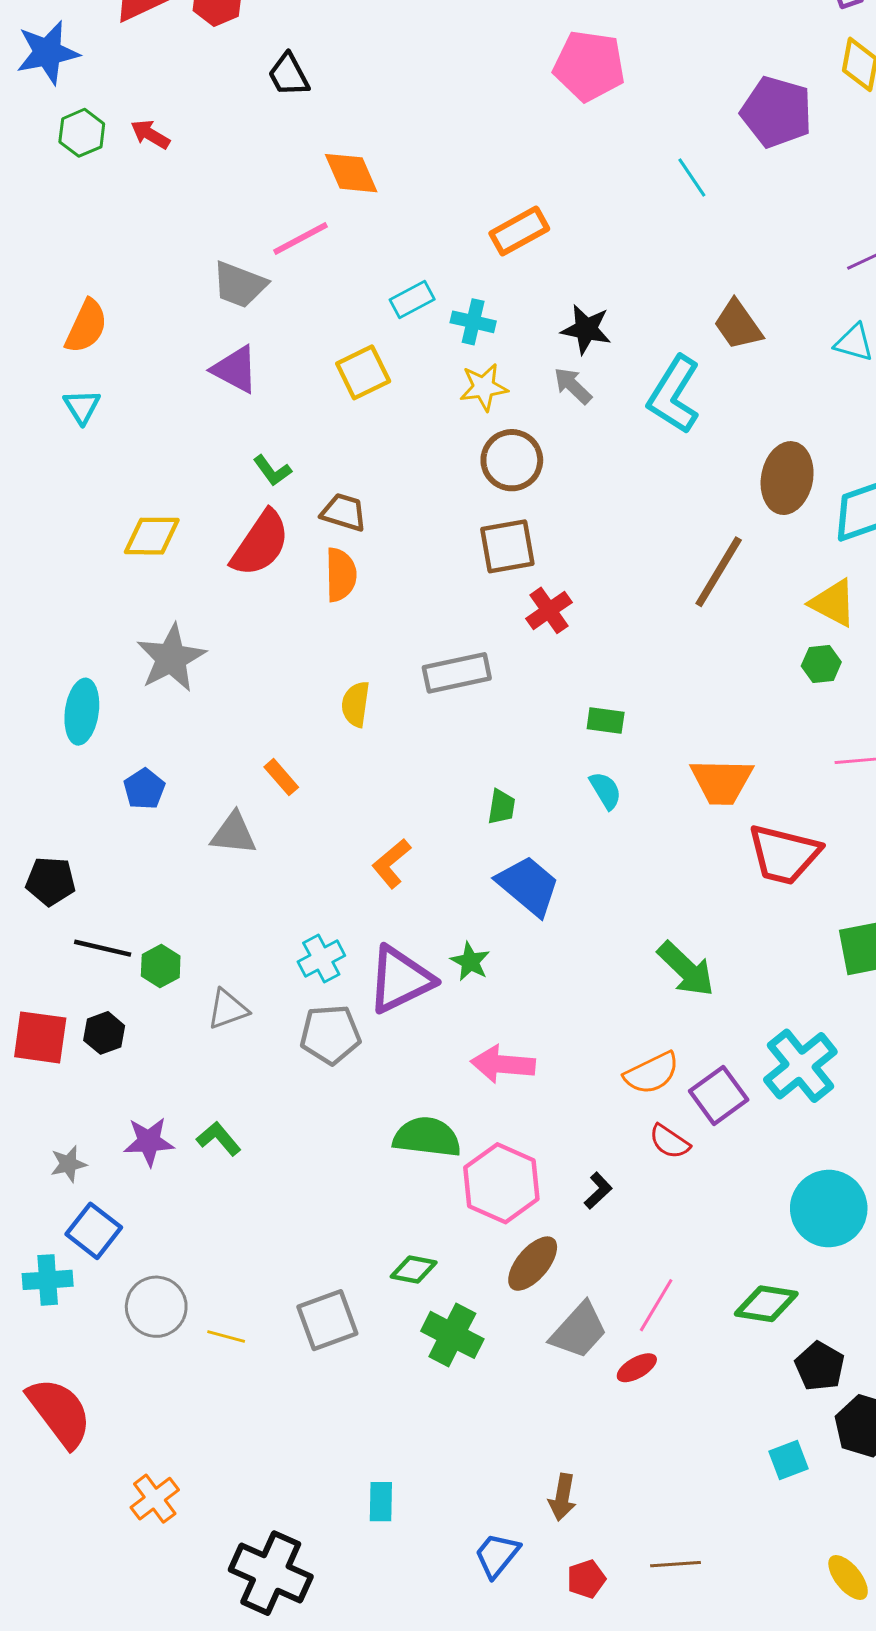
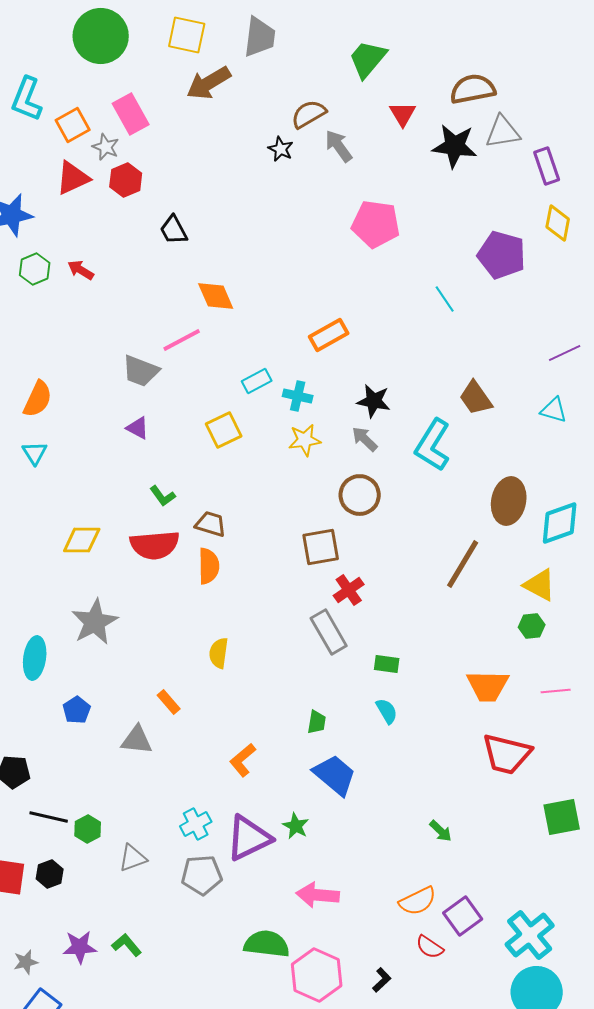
purple triangle: (235, 369) -> (138, 428), size x0.7
brown circle: (512, 460) -> (360, 495), moved
red semicircle: (260, 543) -> (155, 545), turned 51
gray rectangle: (457, 673) -> (329, 632), moved, turned 72
orange trapezoid: (722, 782) -> (488, 686), moved
green arrow: (686, 969) -> (441, 831), size x0.6
cyan cross: (800, 1066) -> (530, 935), moved

